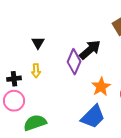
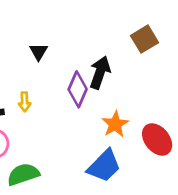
black triangle: (38, 43) -> (39, 52), moved
black arrow: (90, 50) -> (100, 73), turned -30

